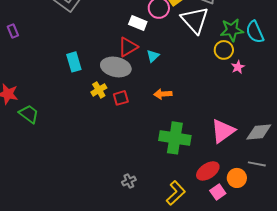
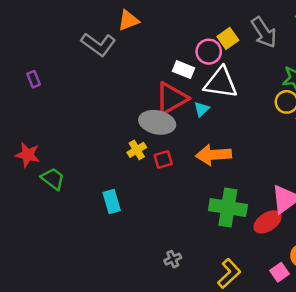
white triangle: (195, 20) -> (221, 83), moved, turned -40
red triangle: (128, 47) -> (172, 98), size x1.4
cyan rectangle: (74, 62) -> (112, 202), moved
orange arrow: (163, 94) -> (214, 155), size x1.6
red ellipse: (208, 171) -> (267, 222), moved

